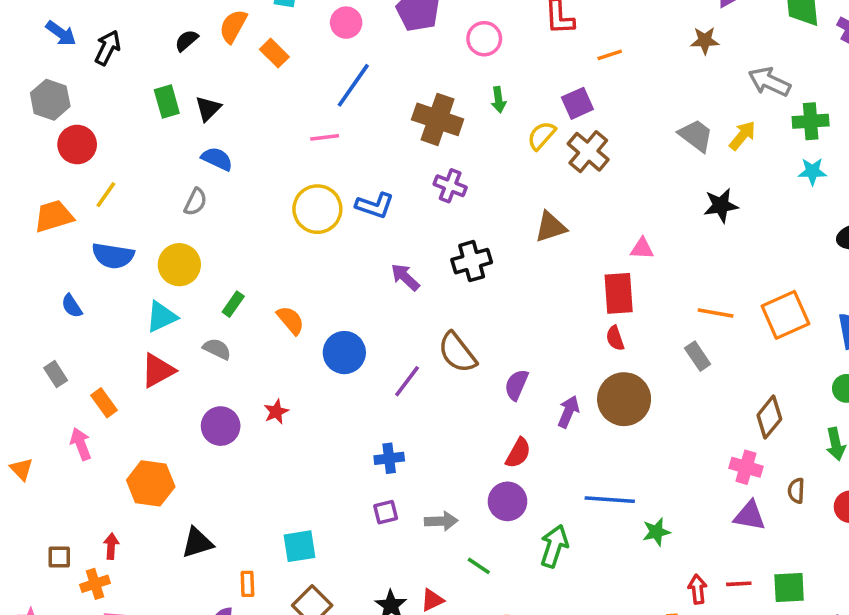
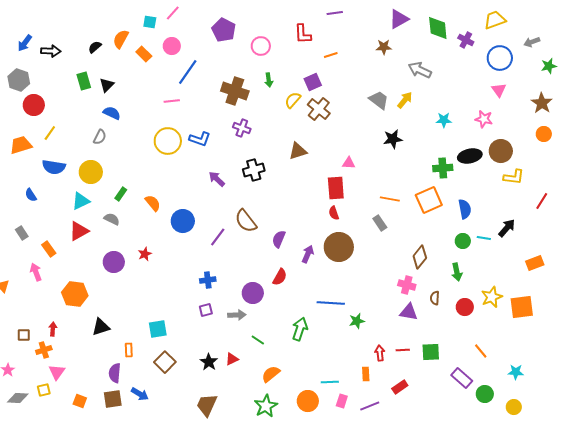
pink circle: (346, 23) -> (172, 46), moved
blue arrow: (61, 33) -> (25, 43), turned 90
black arrow: (108, 48) -> (51, 51), turned 66
green cross: (811, 121) -> (443, 168), moved
purple circle: (508, 501) -> (253, 293), moved

